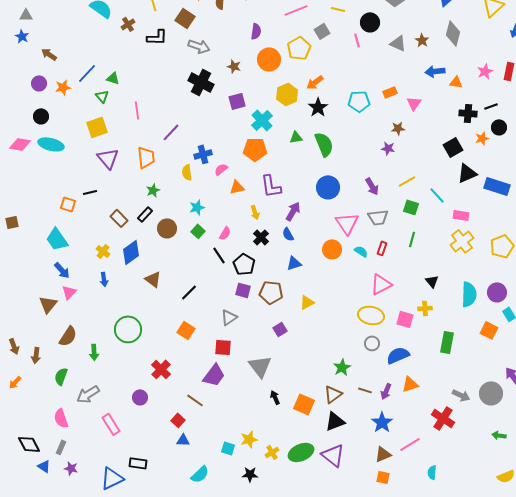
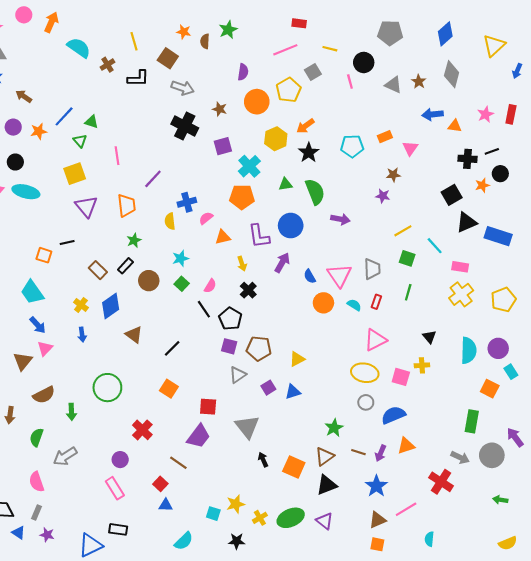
purple arrow: (372, 186) -> (340, 219), moved, turned -48
blue circle: (328, 187) -> (291, 226), moved
gray trapezoid: (378, 217) -> (372, 269), turned -85
blue semicircle: (288, 234) -> (310, 276), moved
blue triangle: (294, 263) -> (293, 392), moved
gray triangle: (229, 317) -> (238, 375), moved
brown semicircle: (68, 336) -> (44, 395), turned 30
green rectangle: (447, 342) -> (472, 421), moved
pink rectangle: (111, 424) -> (115, 488), moved
purple triangle: (333, 455) -> (325, 521), size x0.7

